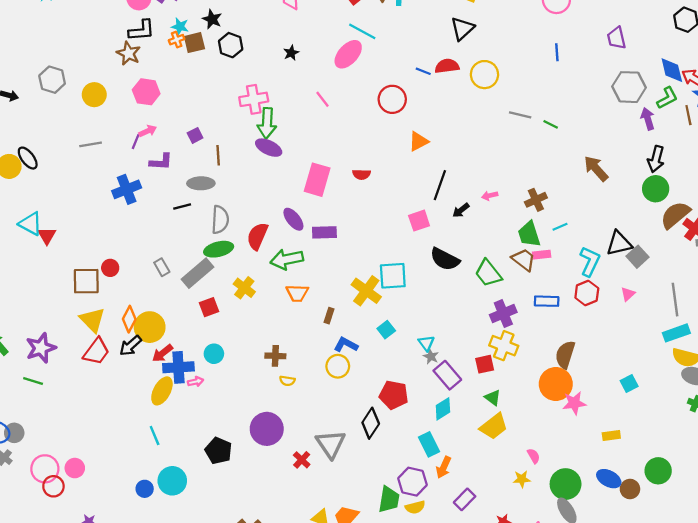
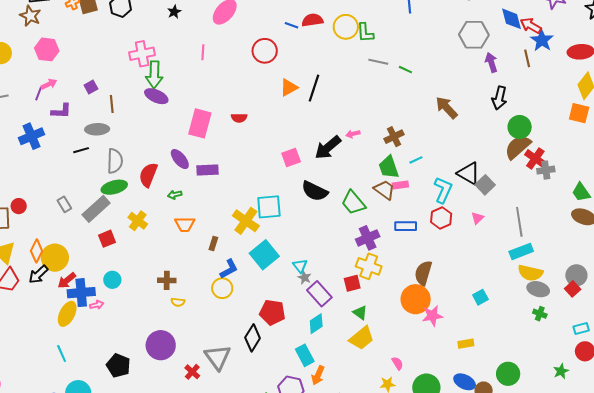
green L-shape: (667, 98) -> (365, 33), moved, turned 115
pink line: (322, 99) -> (203, 52), turned 42
black line: (440, 185) -> (314, 88), moved
green circle: (656, 189) -> (520, 127), moved
black arrow: (461, 210) -> (328, 148), size x1.8
black triangle: (619, 243) -> (469, 173), turned 45
green arrow: (287, 259) -> (175, 195), size x0.5
cyan square: (386, 330) -> (264, 255), size x1.8
blue L-shape: (346, 345) -> (229, 269), turned 125

